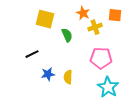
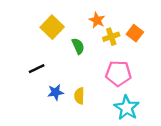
orange square: (115, 15) -> (135, 33), moved, turned 32
yellow square: (45, 19) -> (52, 27), turned 30

